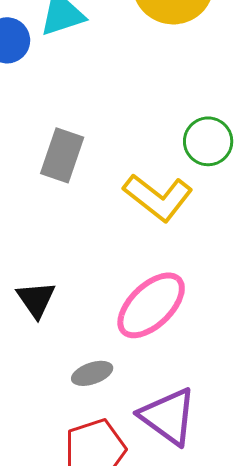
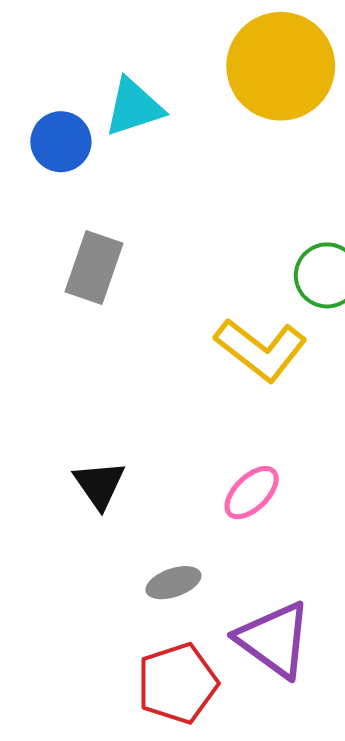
gray rectangle: (62, 155) -> (94, 267), moved
pink ellipse: (151, 305) -> (252, 493), size x0.6

